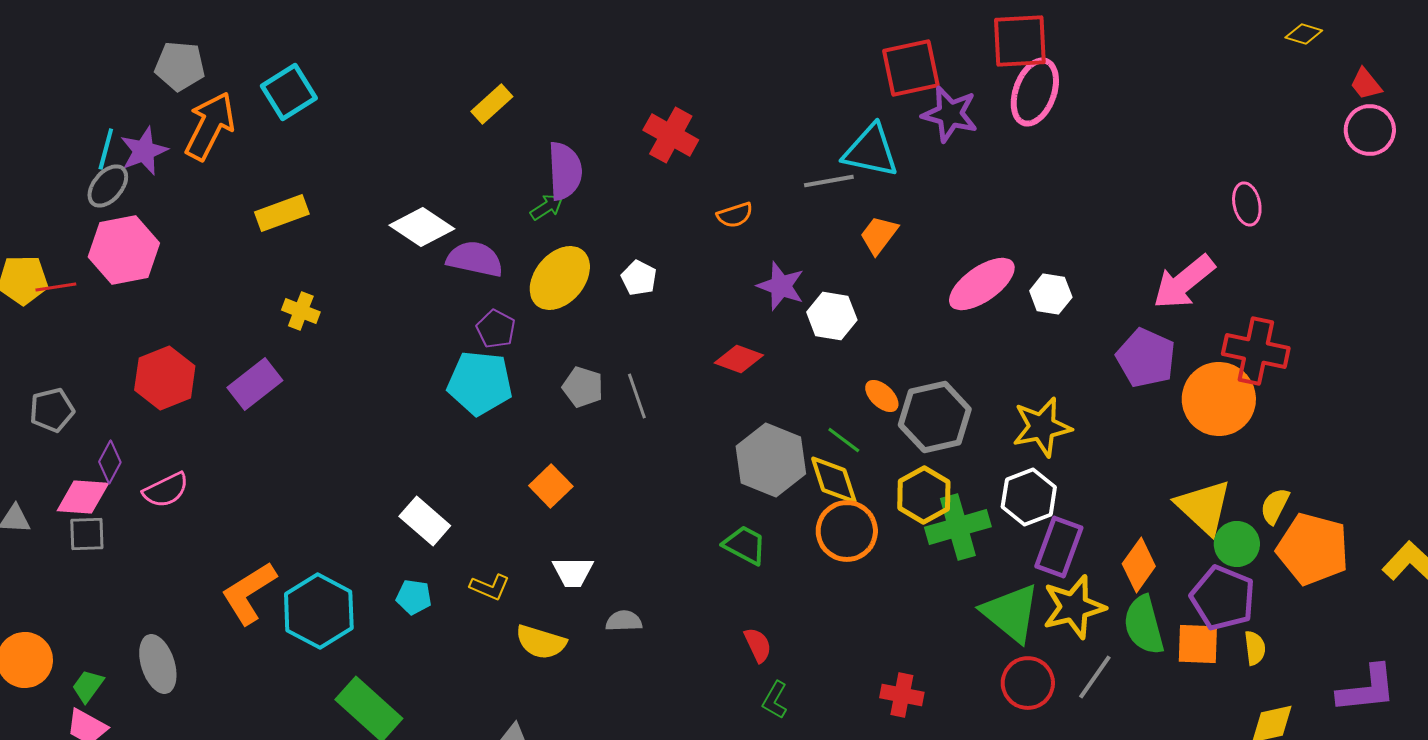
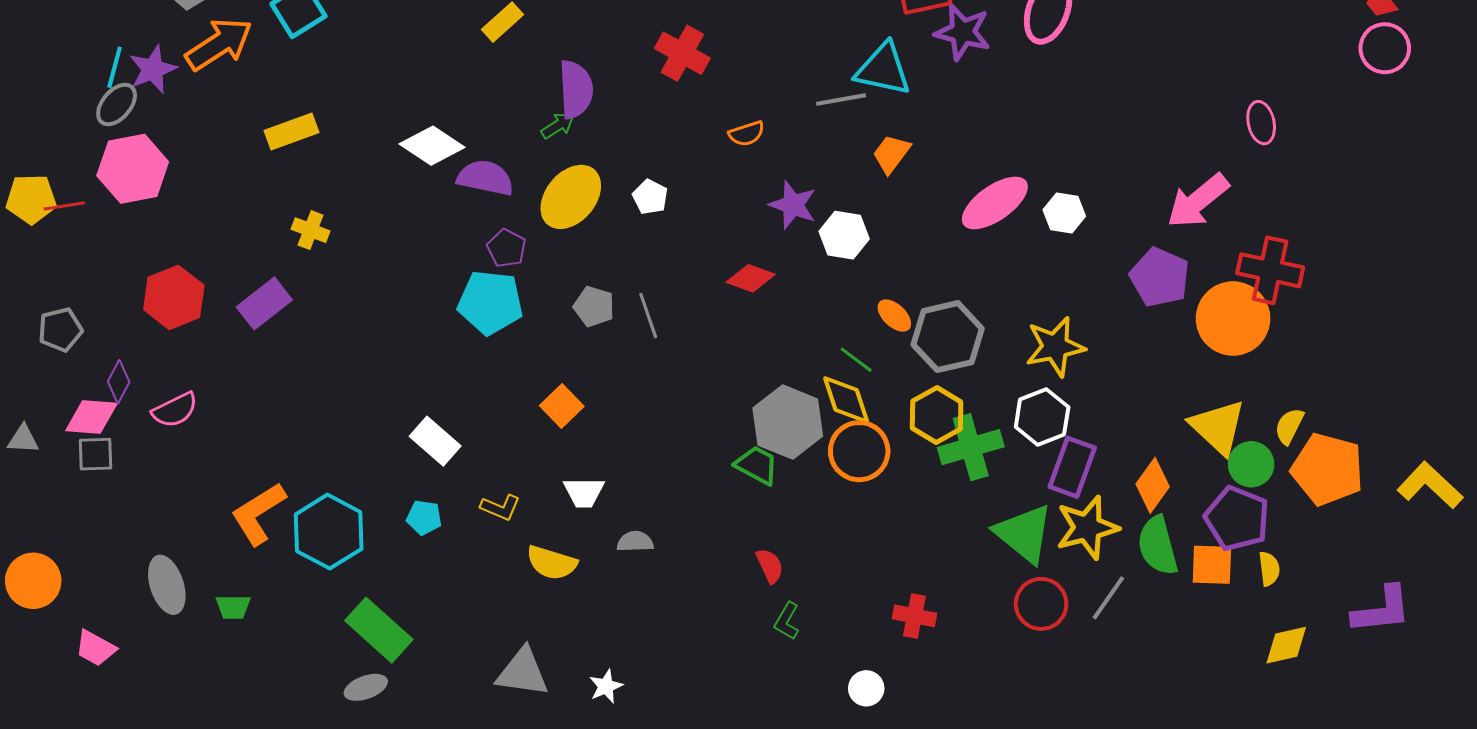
orange arrow: (210, 126) -> (219, 44), turned 30
gray hexagon: (771, 460) -> (788, 422), moved
green trapezoid: (88, 686) -> (233, 607), moved, turned -126

